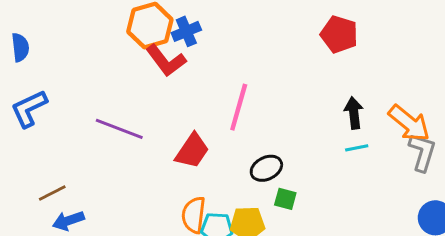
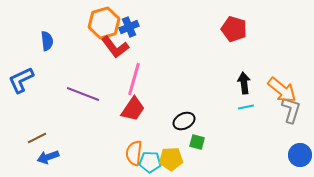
blue semicircle: (20, 47) -> (47, 41), moved
pink line: (239, 107) -> (134, 79), moved

